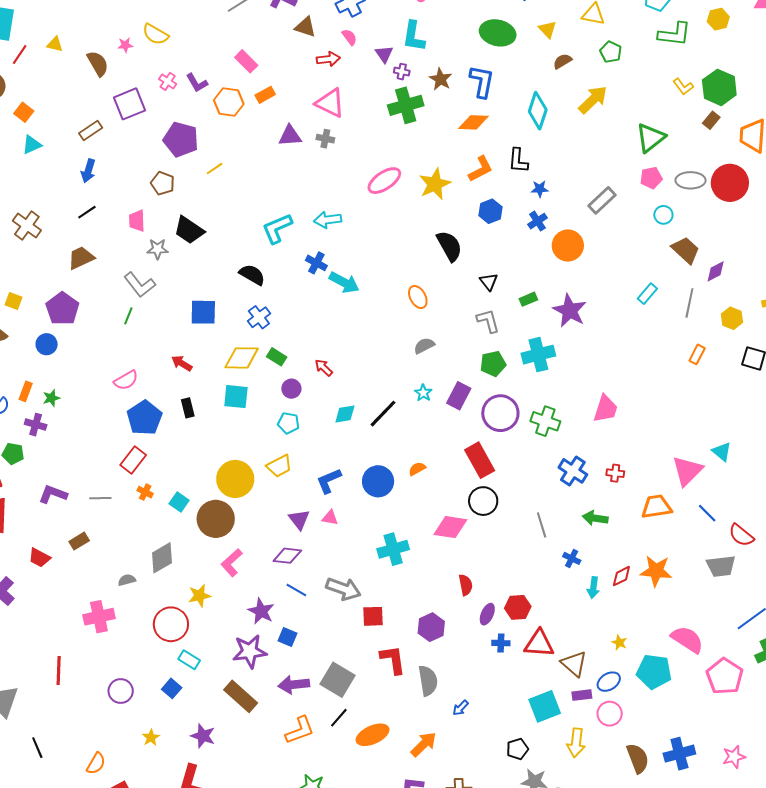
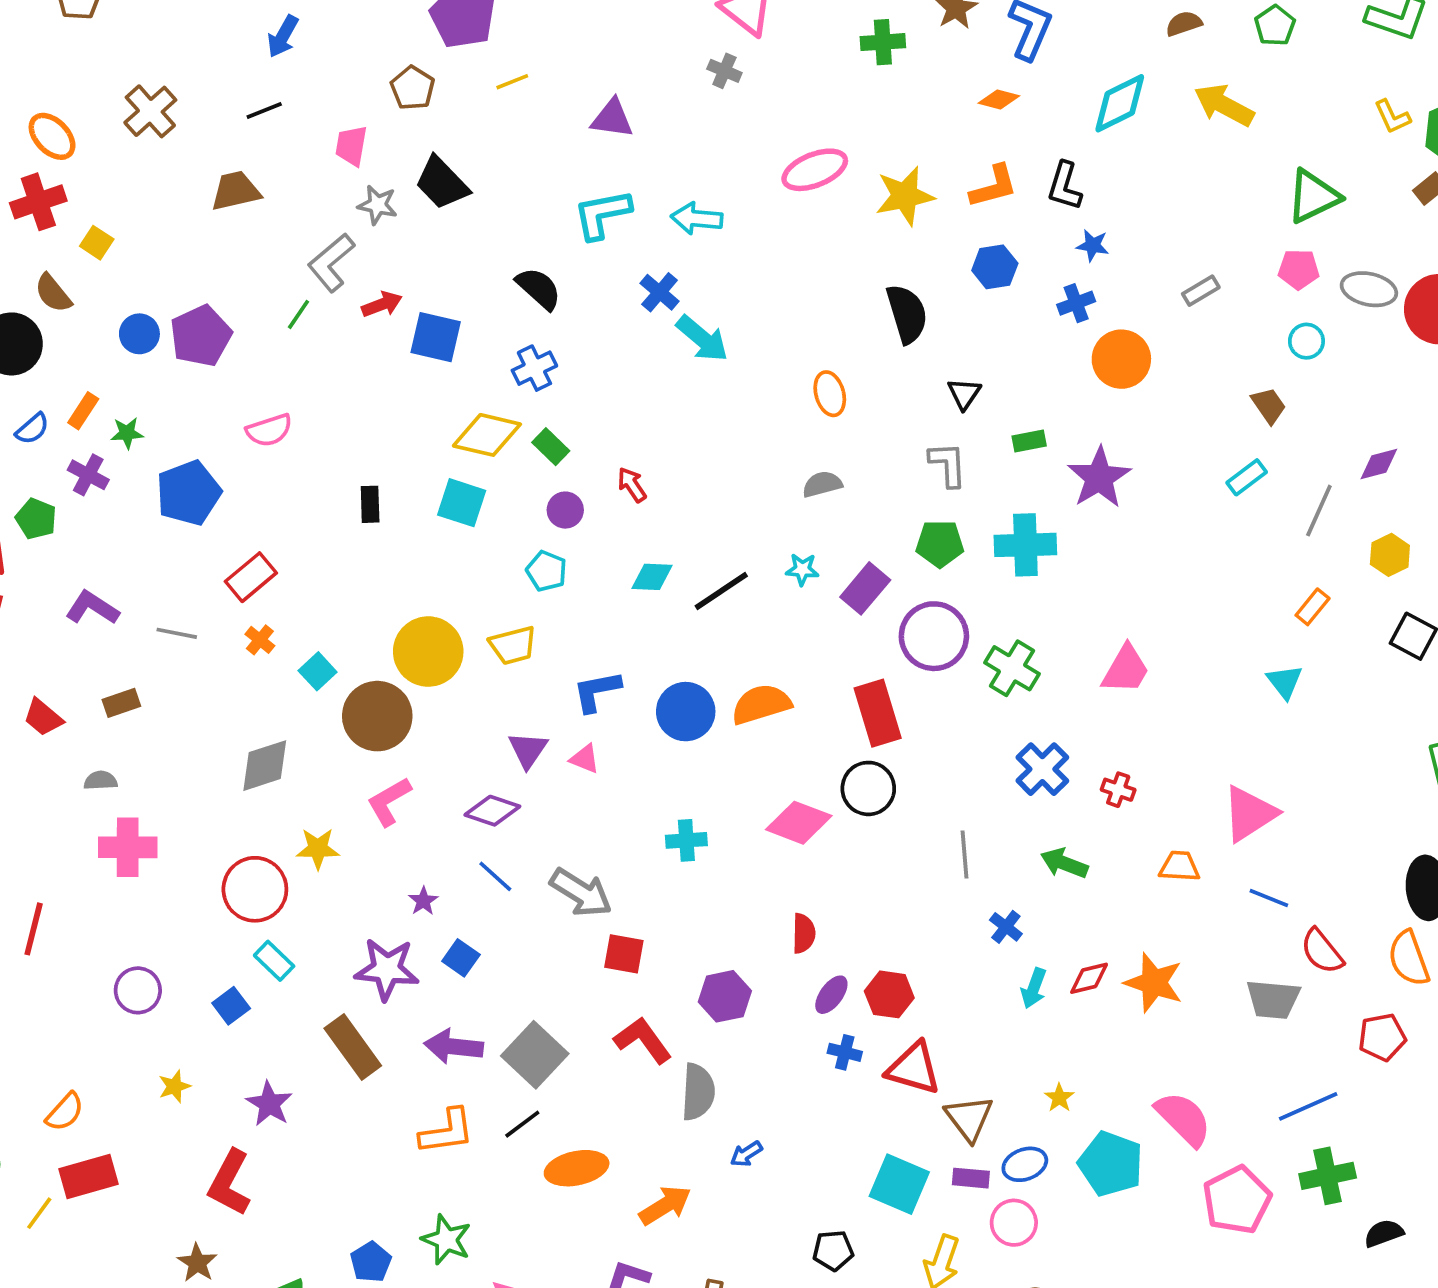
yellow arrow: (593, 100) -> (1224, 105), turned -120
green cross: (406, 105) -> (883, 42), size x0.7
cyan diamond: (538, 111) -> (1120, 103), turned 33
orange diamond: (473, 122) -> (999, 99), size x0.7
purple triangle: (290, 136) -> (612, 118), moved
gray rectangle: (602, 200) -> (1201, 291), size x0.7
brown trapezoid: (686, 250) -> (1269, 405), moved, size x0.7
gray L-shape: (140, 285) -> (331, 263), turned 76
purple pentagon: (62, 309) -> (201, 336), moved
red arrow: (182, 363) -> (382, 304), moved, turned 115
cyan star: (423, 393) -> (802, 569), turned 30
blue pentagon: (144, 418) -> (189, 493), moved
cyan triangle: (722, 452) -> (1285, 682), moved
orange semicircle: (417, 469) -> (761, 704), size x1.8
orange trapezoid: (656, 507) -> (1179, 866), size x0.7
blue line: (707, 513) -> (1269, 898), turned -35
cyan cross: (393, 549) -> (686, 840), size x0.7
gray semicircle: (127, 580) -> (101, 781), moved
purple star: (261, 611) -> (423, 901), size x0.6
red L-shape: (393, 660) -> (643, 1040), turned -40
cyan square: (545, 706) -> (899, 1184), turned 32

